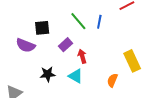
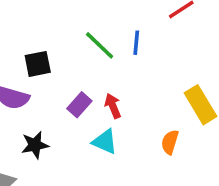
purple rectangle: (66, 45) -> (79, 105), moved
black star: (48, 74) -> (35, 145), moved

